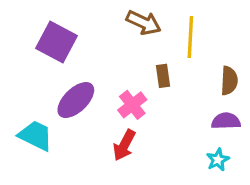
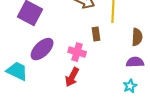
pink cross: (132, 105) -> (77, 52), turned -36

